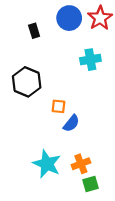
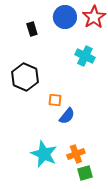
cyan cross: (90, 60) -> (85, 56), turned 36

